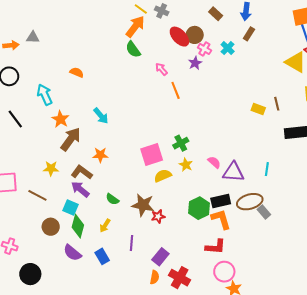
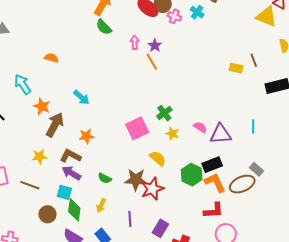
purple star: (195, 63) -> (155, 45), moved
pink arrow: (161, 69) -> (135, 42), turned 48
yellow semicircle: (163, 176) -> (158, 158), moved, turned 72
brown ellipse: (250, 202) -> (242, 184), moved
red star: (158, 216) -> (152, 189), size x1.6

